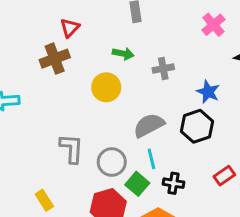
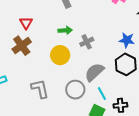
gray cross: (163, 69) -> (87, 42), moved
gray L-shape: (72, 149) -> (40, 89), moved
gray circle: (112, 162) -> (75, 90), moved

